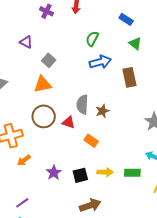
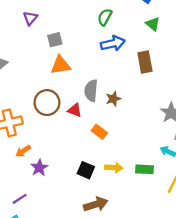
purple triangle: (26, 42) -> (30, 18), turned 40
gray square: (49, 60) -> (55, 40), turned 32
orange triangle: (43, 84) -> (61, 65), moved
purple star: (54, 173) -> (39, 168), moved
black square: (80, 175) -> (86, 170), turned 35

